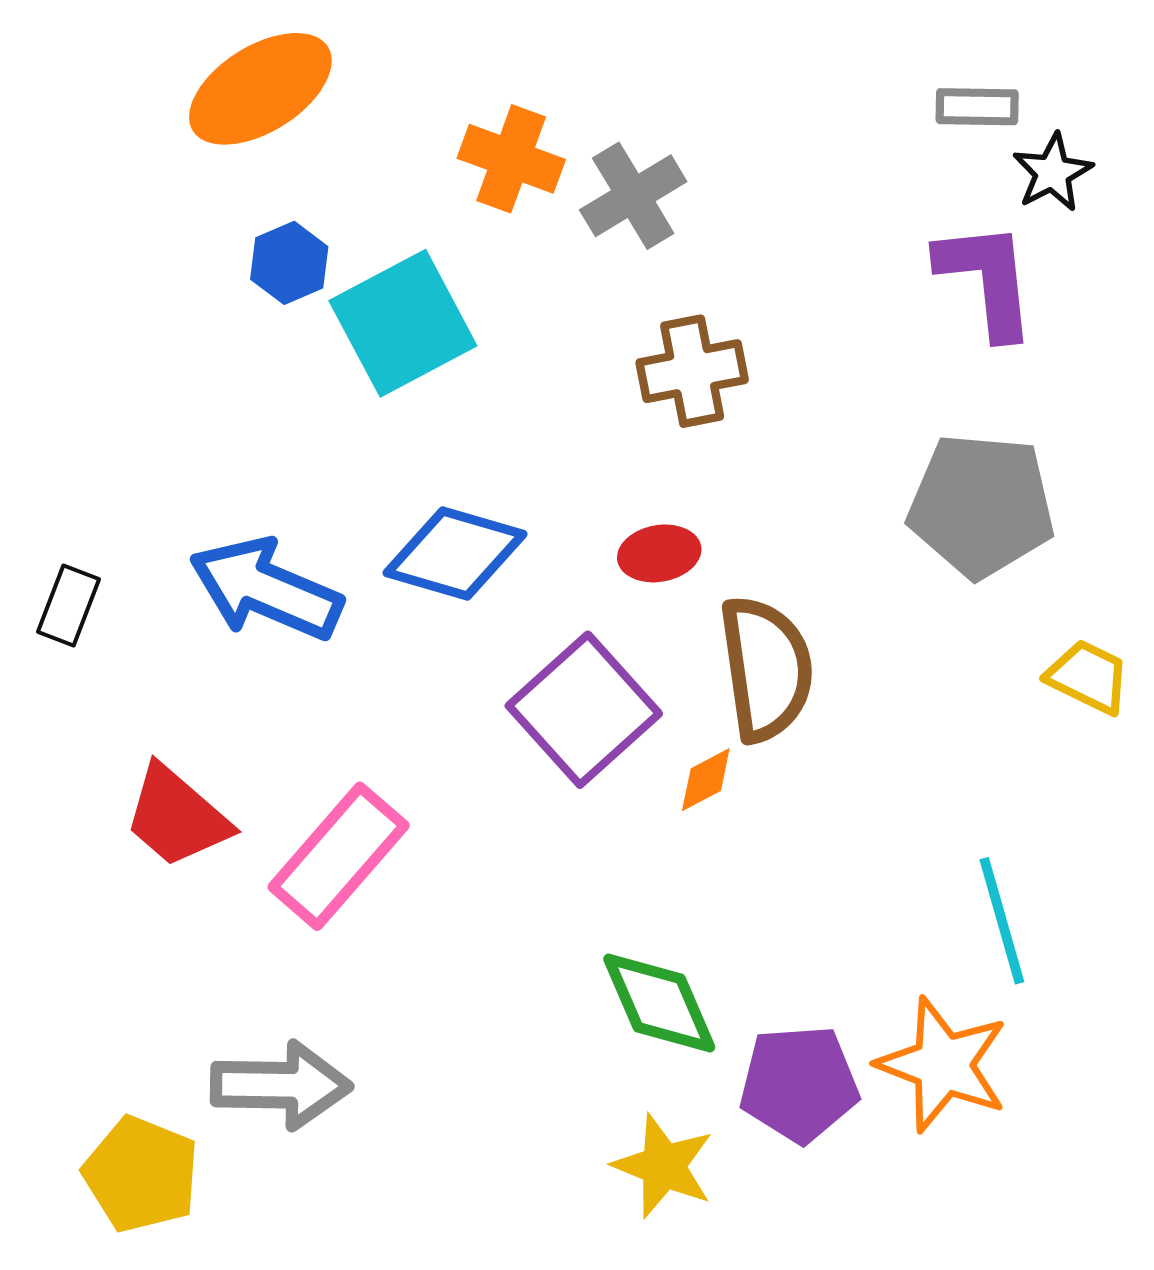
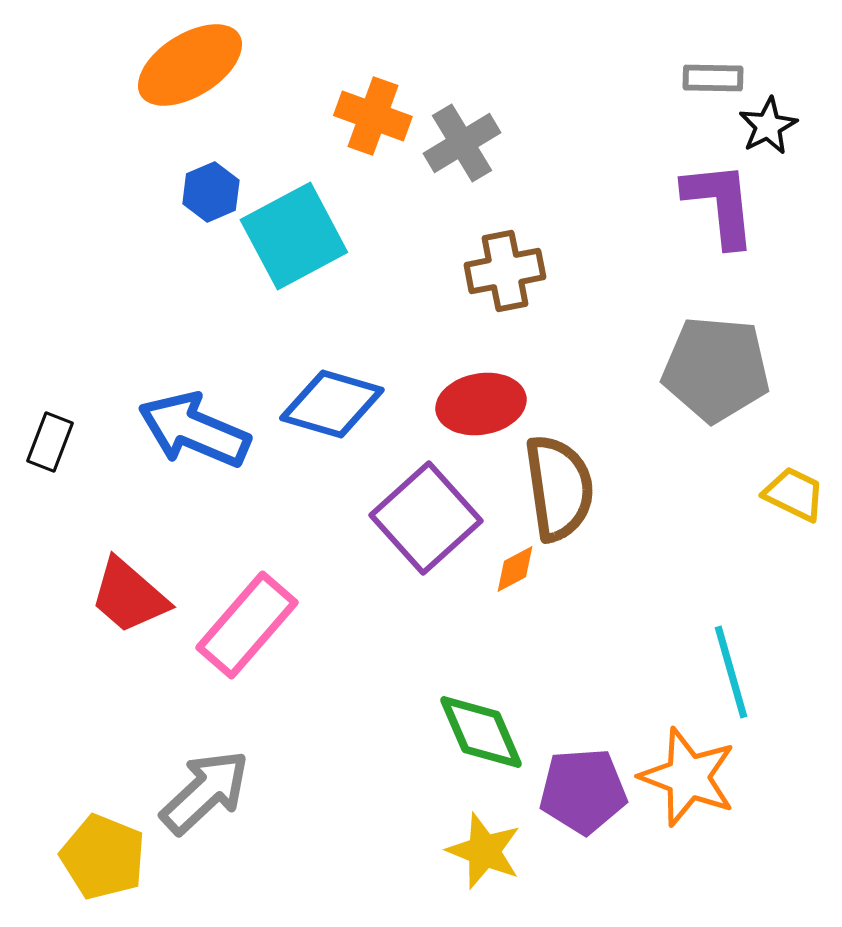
red ellipse: (659, 553) -> (481, 404), size x1.5
gray arrow: (281, 1085) -> (205, 792), turned -44

